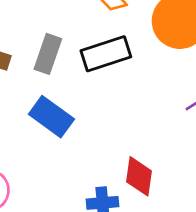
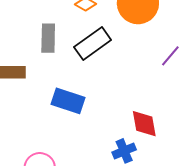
gray rectangle: (48, 54) -> (48, 38), moved

